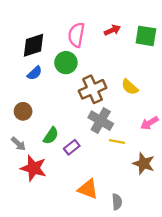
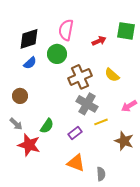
red arrow: (112, 30) -> (99, 41), moved
green semicircle: (51, 136) -> (47, 126), moved
yellow line: (117, 141) -> (101, 122), turned -32
purple rectangle: (72, 147) -> (75, 133), moved

